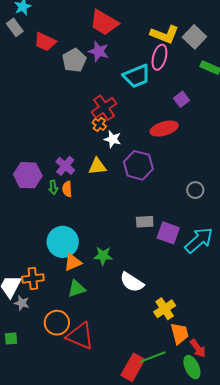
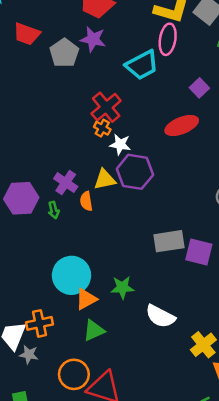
purple hexagon: (138, 165) -> (135, 172), moved
orange semicircle: (67, 189) -> (86, 201), moved
gray rectangle: (145, 222) -> (169, 241), size x1.4

